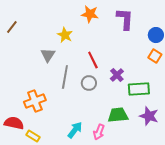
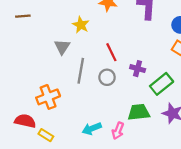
brown line: (12, 27) -> (23, 16), turned 48
purple cross: (117, 75) -> (138, 69), turned -32
green rectangle: (139, 89) -> (162, 84), turned -35
cyan arrow: (75, 130) -> (92, 129), turned -150

